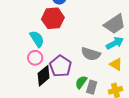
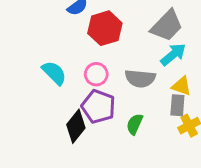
red hexagon: (53, 18) -> (105, 28), moved
pink circle: (35, 58) -> (96, 74), moved
gray rectangle: (92, 87) -> (177, 105), moved

